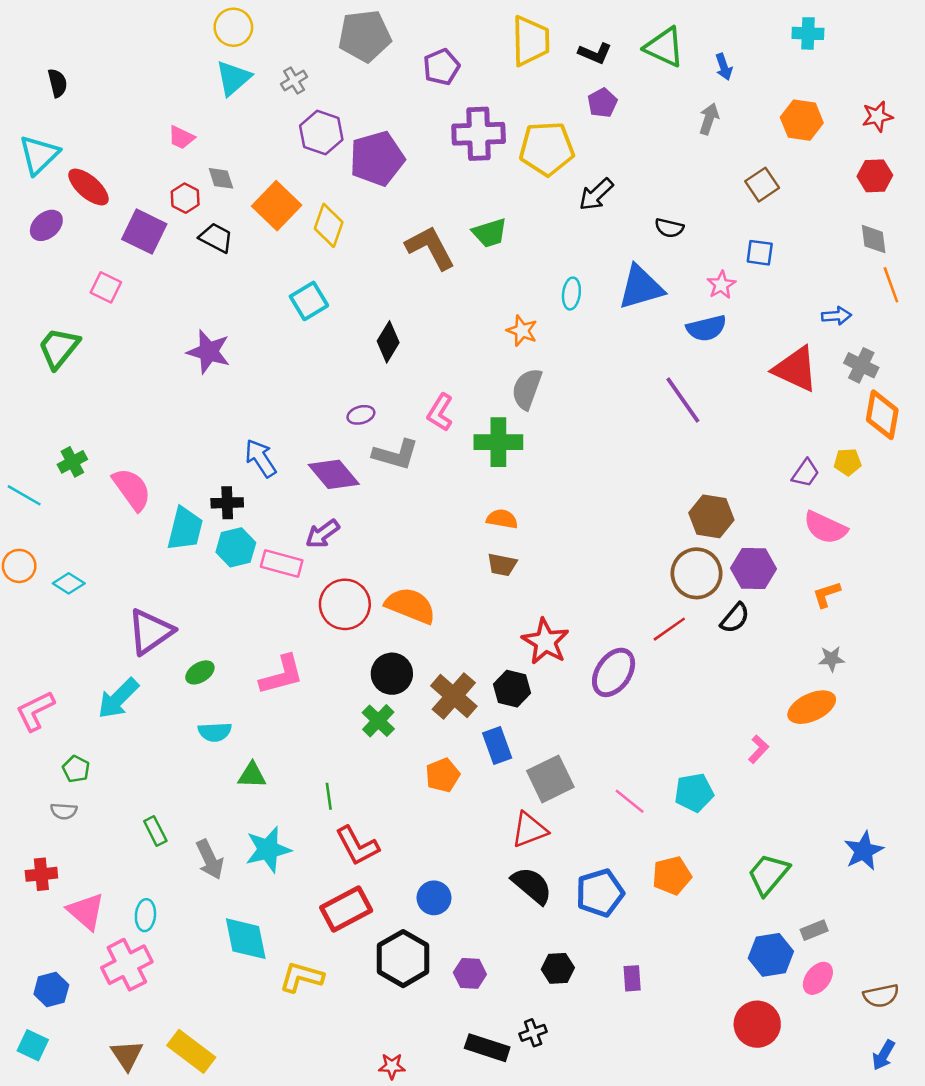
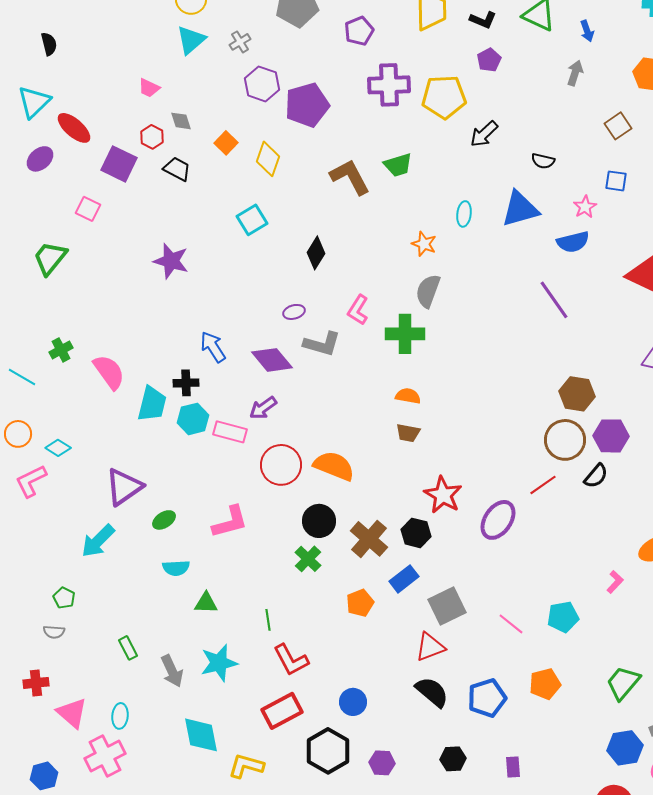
orange square: (277, 206) -> (226, 143), size x0.6
pink L-shape: (35, 711) -> (31, 481), moved
blue rectangle: (497, 746) -> (404, 579), turned 72

